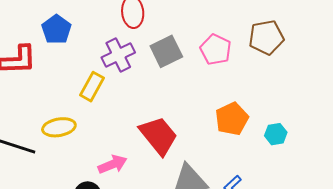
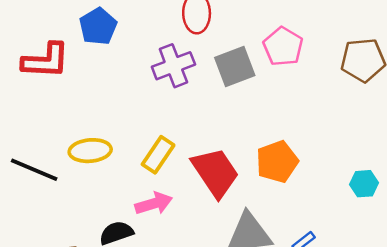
pink pentagon: (216, 50) -> (283, 47), moved
yellow rectangle: (92, 87) -> (158, 155), moved
orange pentagon: (232, 119) -> (277, 162), moved

